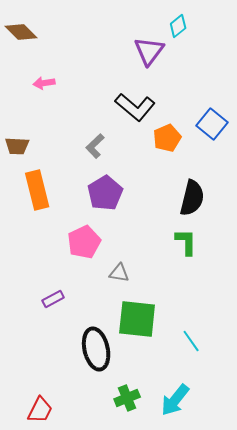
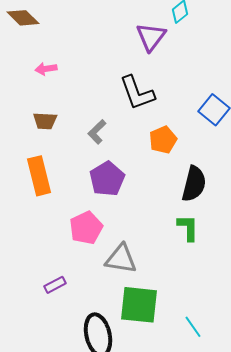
black L-shape: (135, 107) -> (137, 93), turned 30
orange pentagon: (167, 138) -> (163, 140), moved
brown trapezoid: (17, 146) -> (45, 121), moved
gray triangle: (119, 273) -> (121, 259), size x1.6

